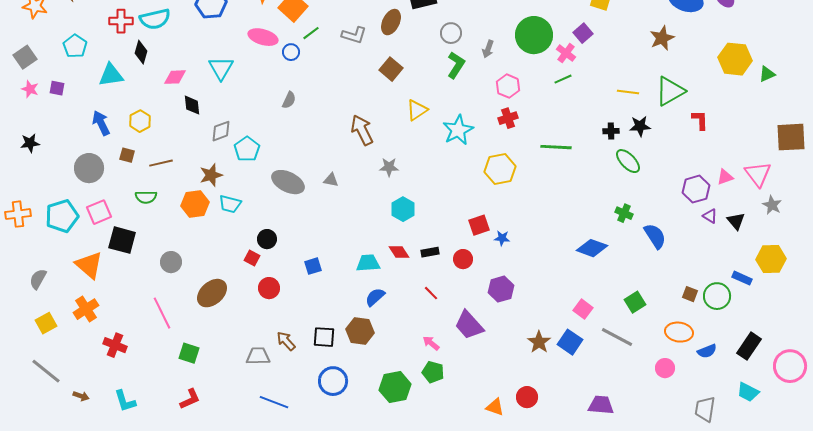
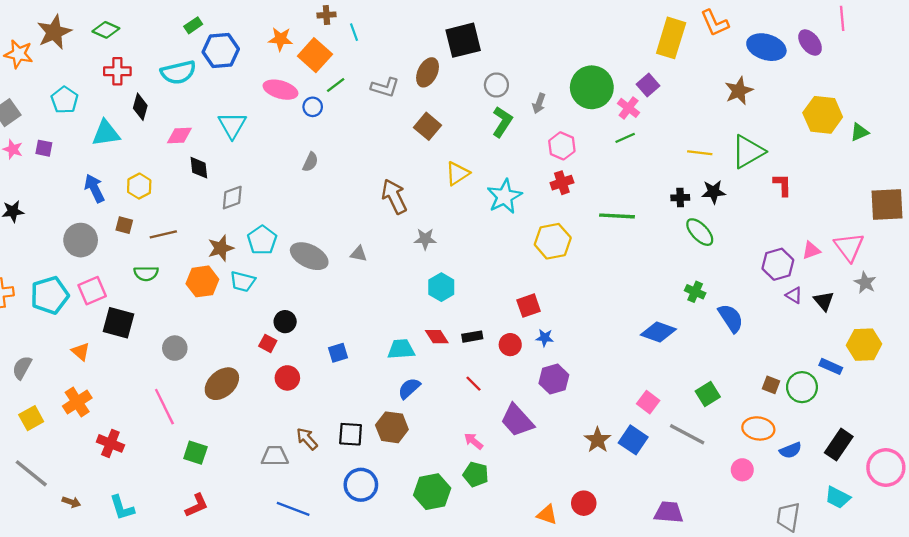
cyan semicircle: (155, 19) -> (178, 72), moved
cyan pentagon: (247, 149) -> (262, 240), moved
blue star: (502, 238) -> (545, 338), moved
orange triangle: (89, 265) -> (81, 352), size x0.6

